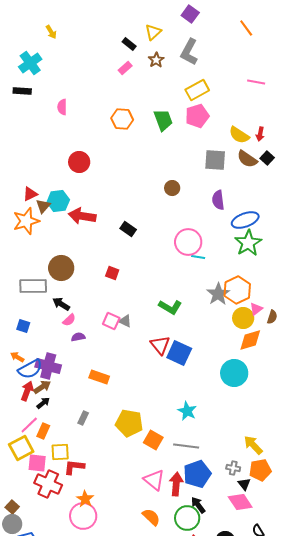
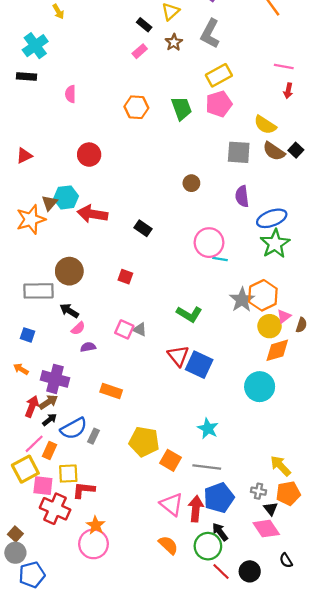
red arrow: (260, 134) -> (288, 91), moved
red triangle: (30, 194) -> (24, 156), moved
blue semicircle: (30, 369) -> (74, 428), moved

